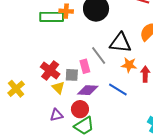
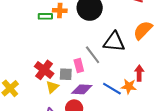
green rectangle: (52, 17) -> (45, 16), size x0.6
orange star: (129, 65) -> (129, 86), moved
yellow triangle: (58, 88) -> (52, 87), turned 32

